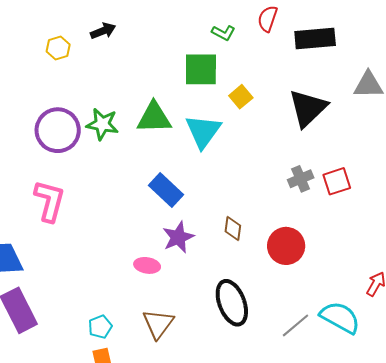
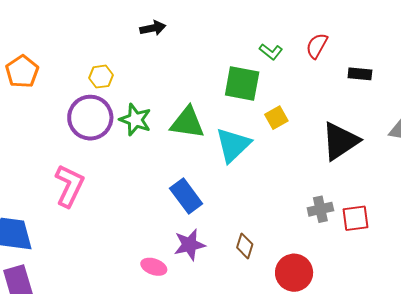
black rectangle: (315, 38) -> (360, 74), size x0.6
yellow hexagon: (58, 48) -> (101, 77), moved

